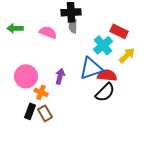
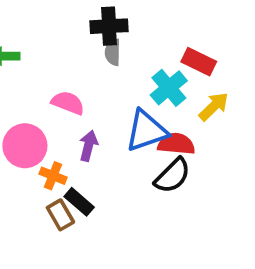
pink semicircle: (48, 32) -> (68, 103), moved
black rectangle: (30, 111) -> (79, 202), moved, turned -70

